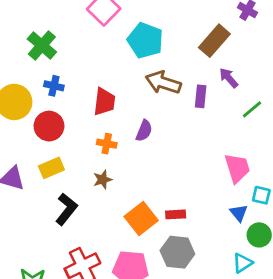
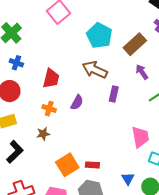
cyan pentagon: (145, 40) -> (99, 36), moved
purple rectangle: (201, 96) -> (114, 94), moved
blue triangle: (239, 213) -> (128, 179), moved

